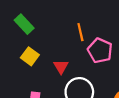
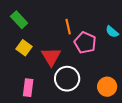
red triangle: (61, 67) -> (51, 57), size x1.5

